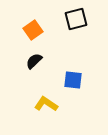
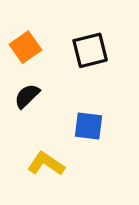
black square: (76, 19) -> (90, 50), moved

